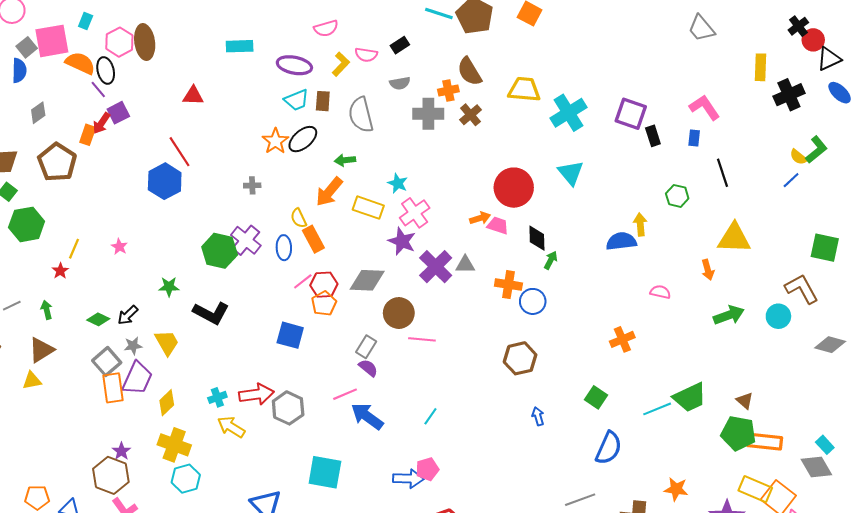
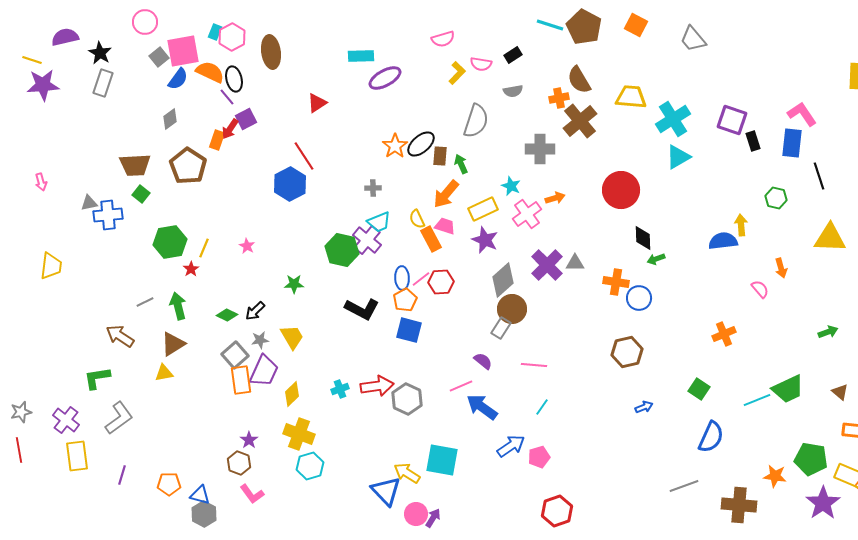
gray trapezoid: (701, 28) -> (693, 39), moved
pink hexagon: (119, 42) -> (232, 37), moved
purple ellipse: (294, 65) -> (385, 78), moved, turned -40
blue semicircle: (19, 70) -> (178, 79), moved, turned 35
red triangle: (193, 96) -> (317, 103), turned -35
cyan trapezoid: (297, 100) -> (379, 222), moved
brown rectangle: (323, 101) -> (440, 156), moved
gray cross: (428, 114) -> (540, 149), moved
gray semicircle: (361, 115) -> (476, 121), turned -148
brown cross: (470, 115) -> (580, 121), size x1.6
blue rectangle: (694, 138) -> (792, 143), size x1.8
green arrow: (345, 160) -> (461, 164), turned 72
cyan triangle: (571, 173) -> (678, 157), moved, turned 40
yellow rectangle: (368, 208) -> (483, 209), turned -44
orange arrow: (480, 218) -> (555, 198), moved
green hexagon: (27, 224) -> (170, 242), moved
pink trapezoid: (498, 225) -> (445, 226), moved
purple star: (402, 241) -> (485, 240), moved
blue ellipse: (284, 248) -> (402, 278), moved
green arrow: (551, 260) -> (656, 259), turned -138
orange arrow: (708, 270) -> (781, 268), moved
gray diamond: (367, 280) -> (503, 280), moved, turned -44
pink semicircle: (660, 292) -> (760, 289), turned 36
orange pentagon: (324, 304) -> (405, 300), moved
green arrow: (47, 310) -> (178, 306), size x1.5
black L-shape: (211, 313) -> (362, 309), moved
green arrow: (729, 315) -> (828, 332), moved, size x0.7
pink line: (422, 339) -> (534, 365), moved
gray rectangle: (366, 347) -> (501, 328), moved
blue arrow: (538, 416) -> (644, 407), turned 84
yellow arrow: (231, 427) -> (407, 473), moved
green pentagon: (738, 433) -> (811, 459), moved
brown hexagon: (111, 475) -> (239, 463), size x0.7
blue arrow: (408, 479) -> (511, 446), moved, turned -36

